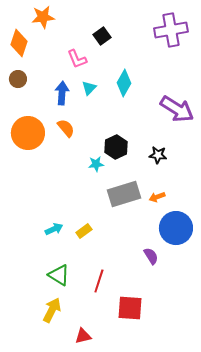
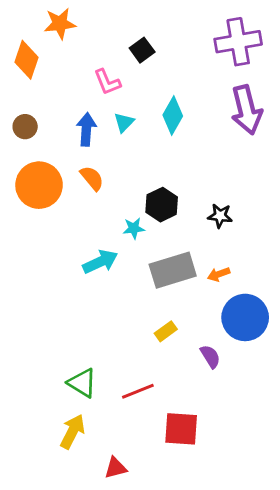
brown circle: (18, 79) -> (25, 127), moved
purple arrow: (177, 109) -> (247, 110), moved, turned 44
cyan arrow: (54, 229) -> (100, 262), moved, size x1.4
yellow rectangle: (84, 231) -> (166, 331), moved
red line: (99, 281) -> (138, 391), turned 50

